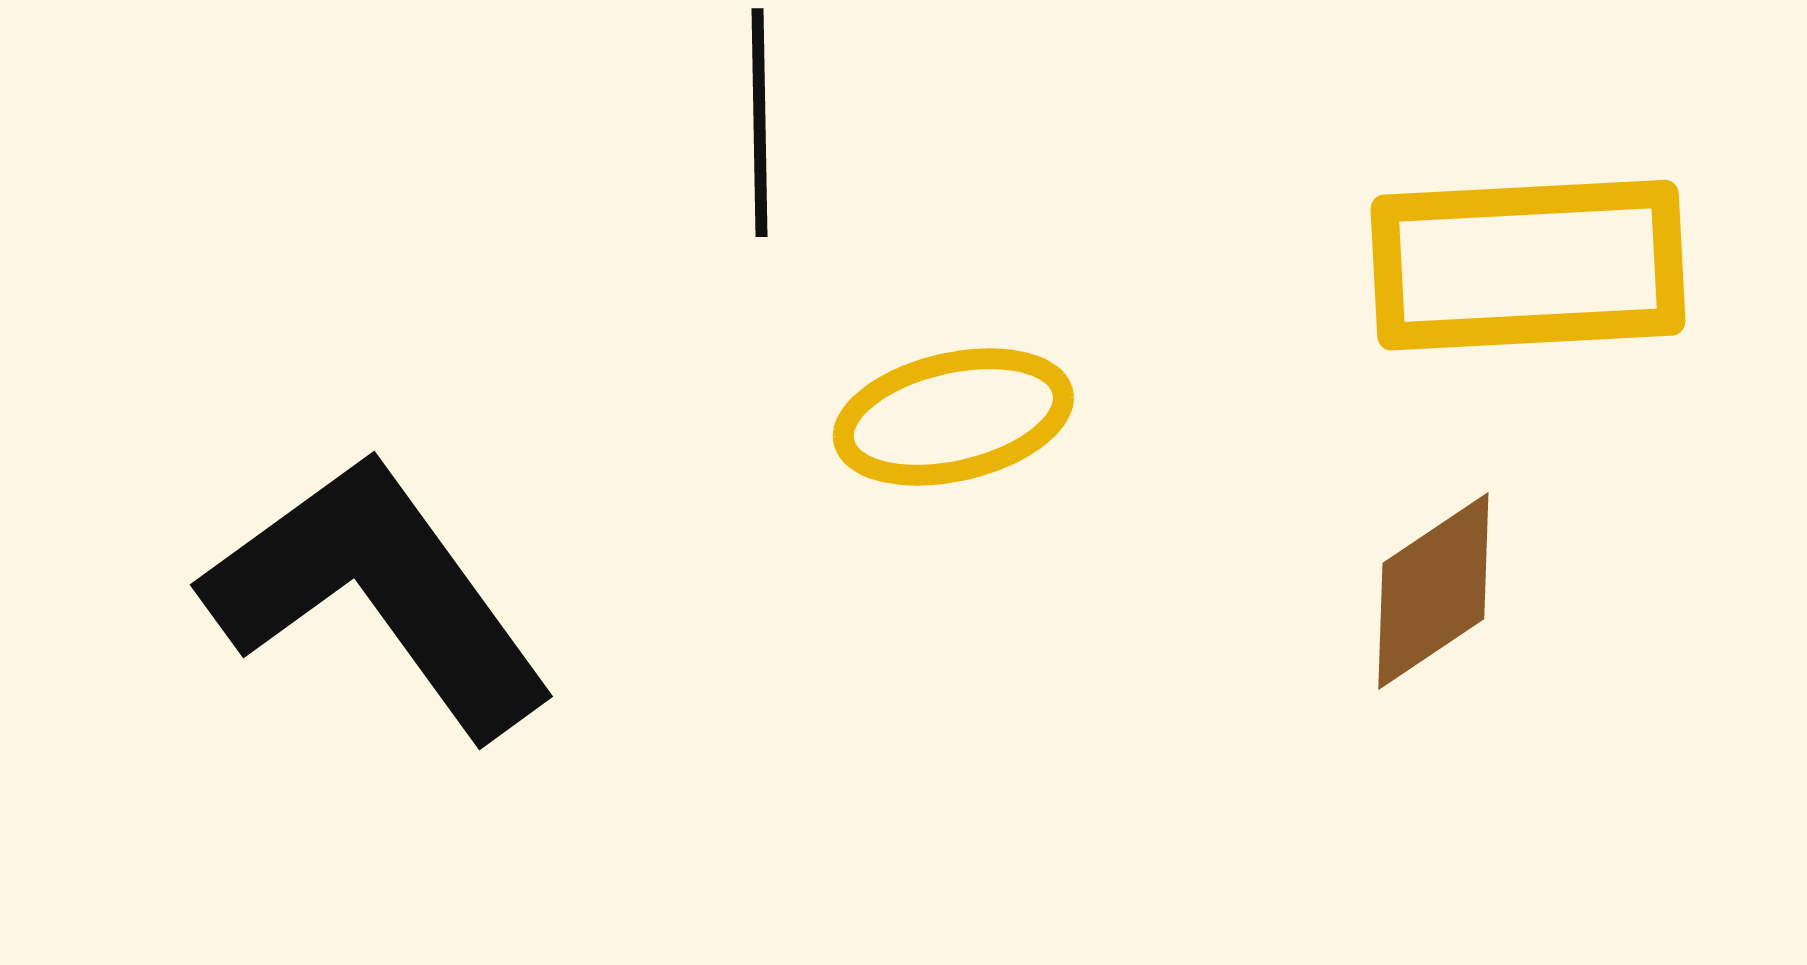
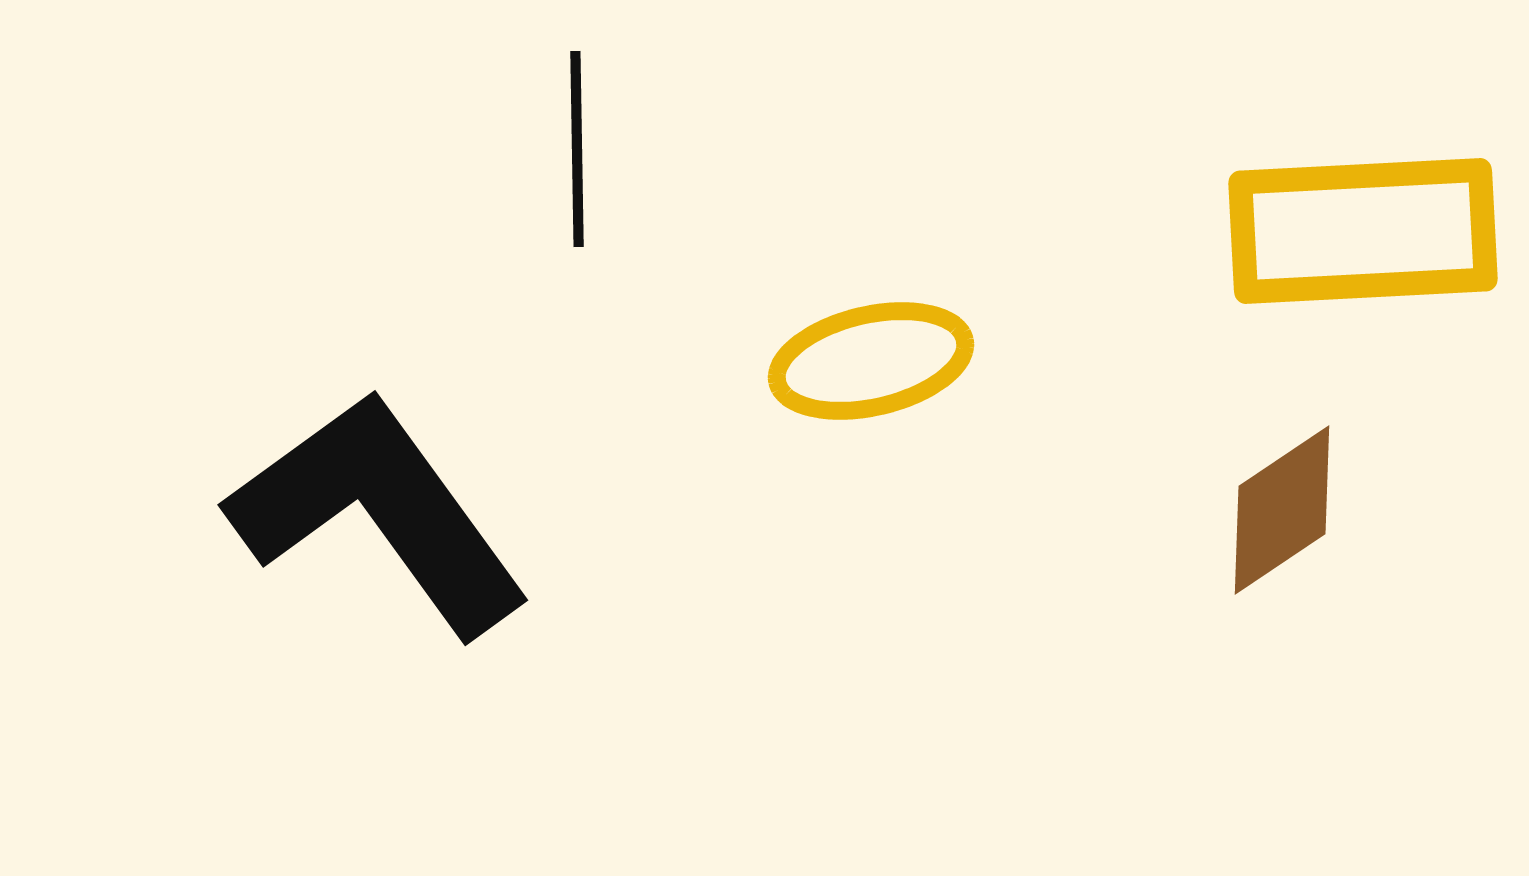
black line: (759, 123) -> (577, 149), moved

